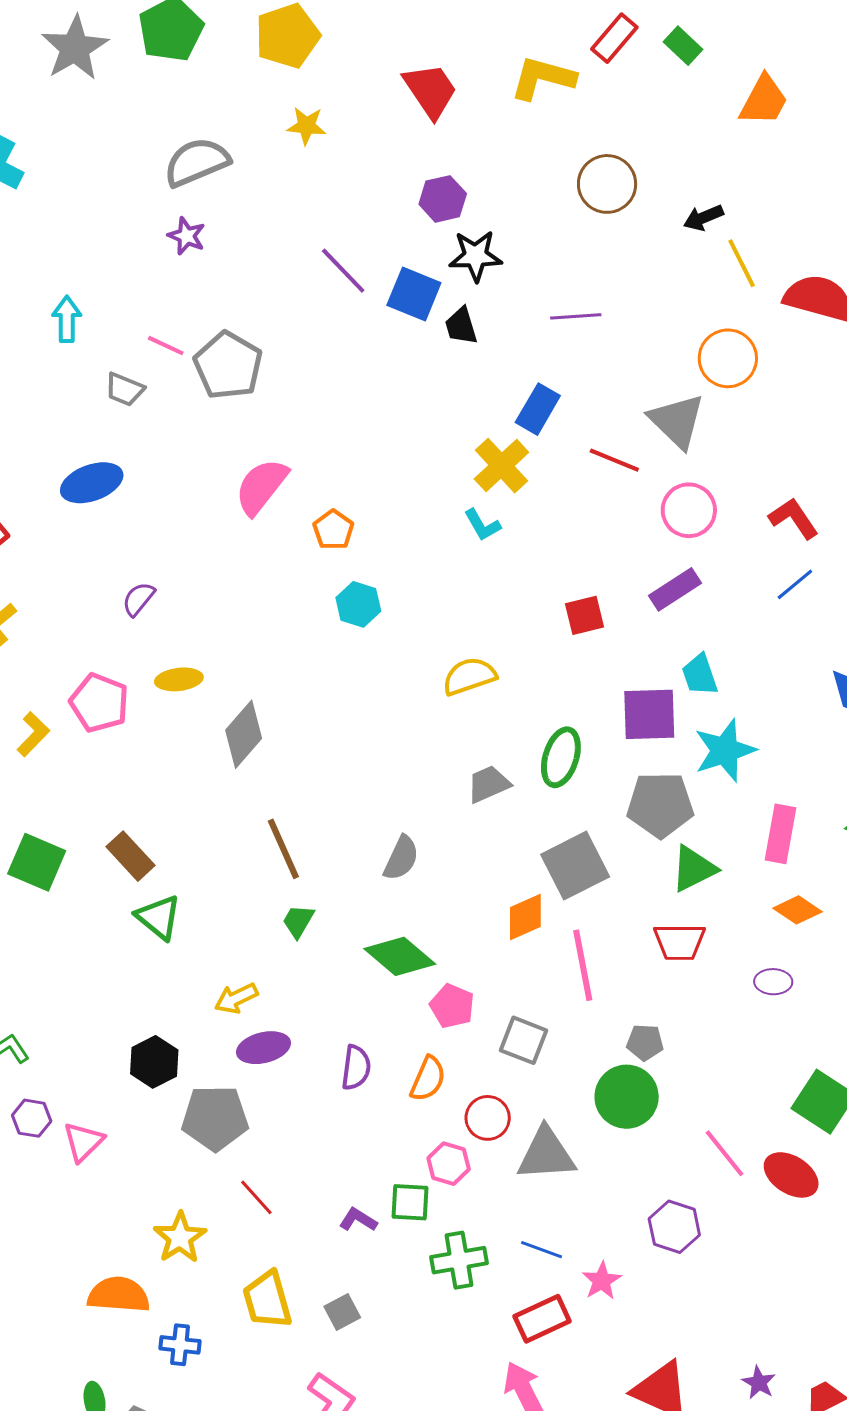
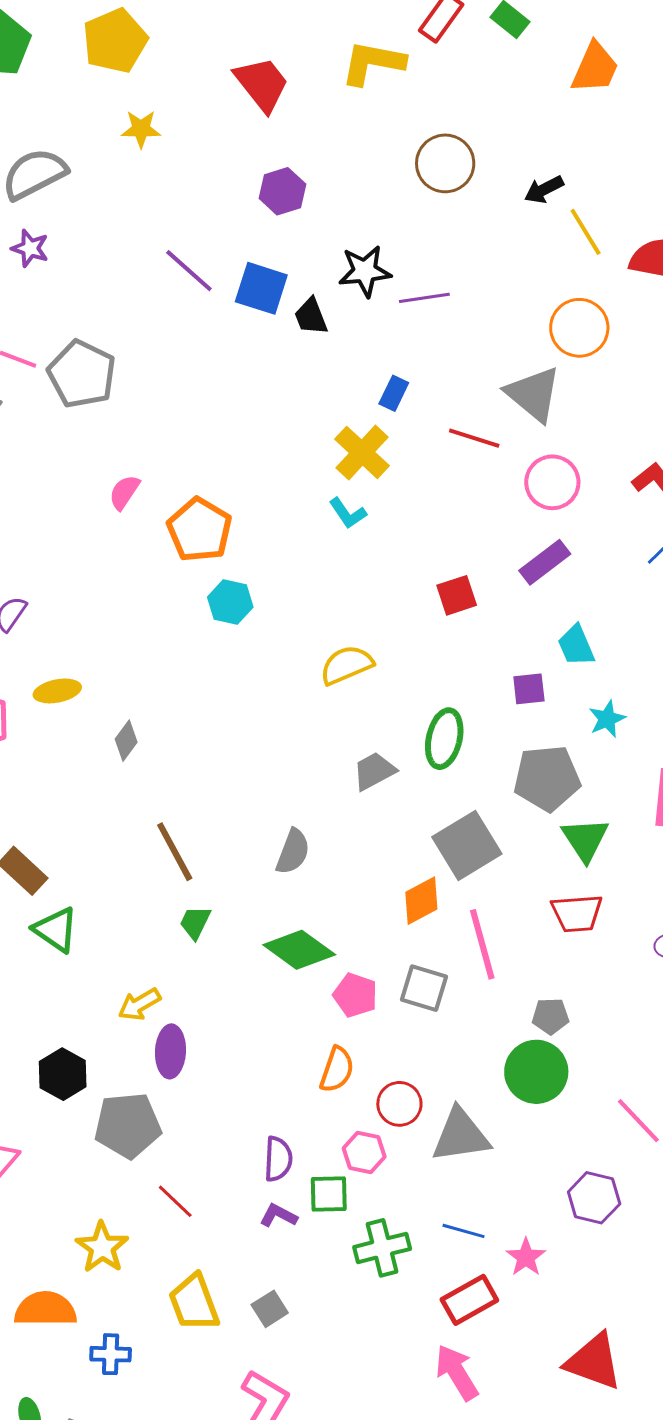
black star: (475, 256) -> (365, 271), moved
blue rectangle: (538, 409) -> (394, 393), size x0.7
pink semicircle: (261, 487) -> (124, 492), size x0.6
orange pentagon: (333, 530) -> (199, 530), size x1.6
purple square: (649, 714) -> (529, 689), size x0.6
gray diamond: (244, 734) -> (126, 741), size x0.6
cyan star: (725, 750) -> (607, 719), size x0.6
green triangle: (694, 869) -> (585, 839), turned -32
gray square: (524, 1040) -> (424, 988), moved
purple ellipse: (263, 1048) -> (170, 1051), turned -69
purple semicircle: (356, 1068) -> (278, 1159), moved

